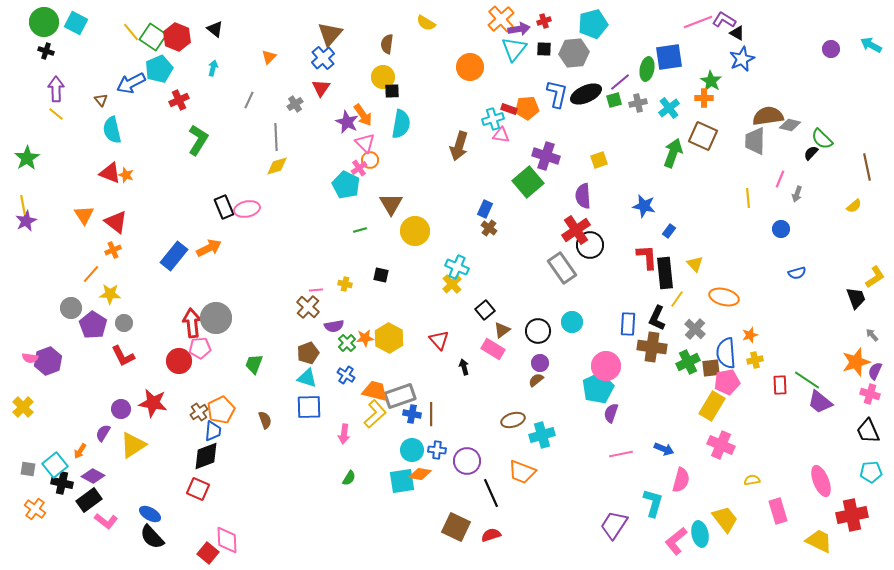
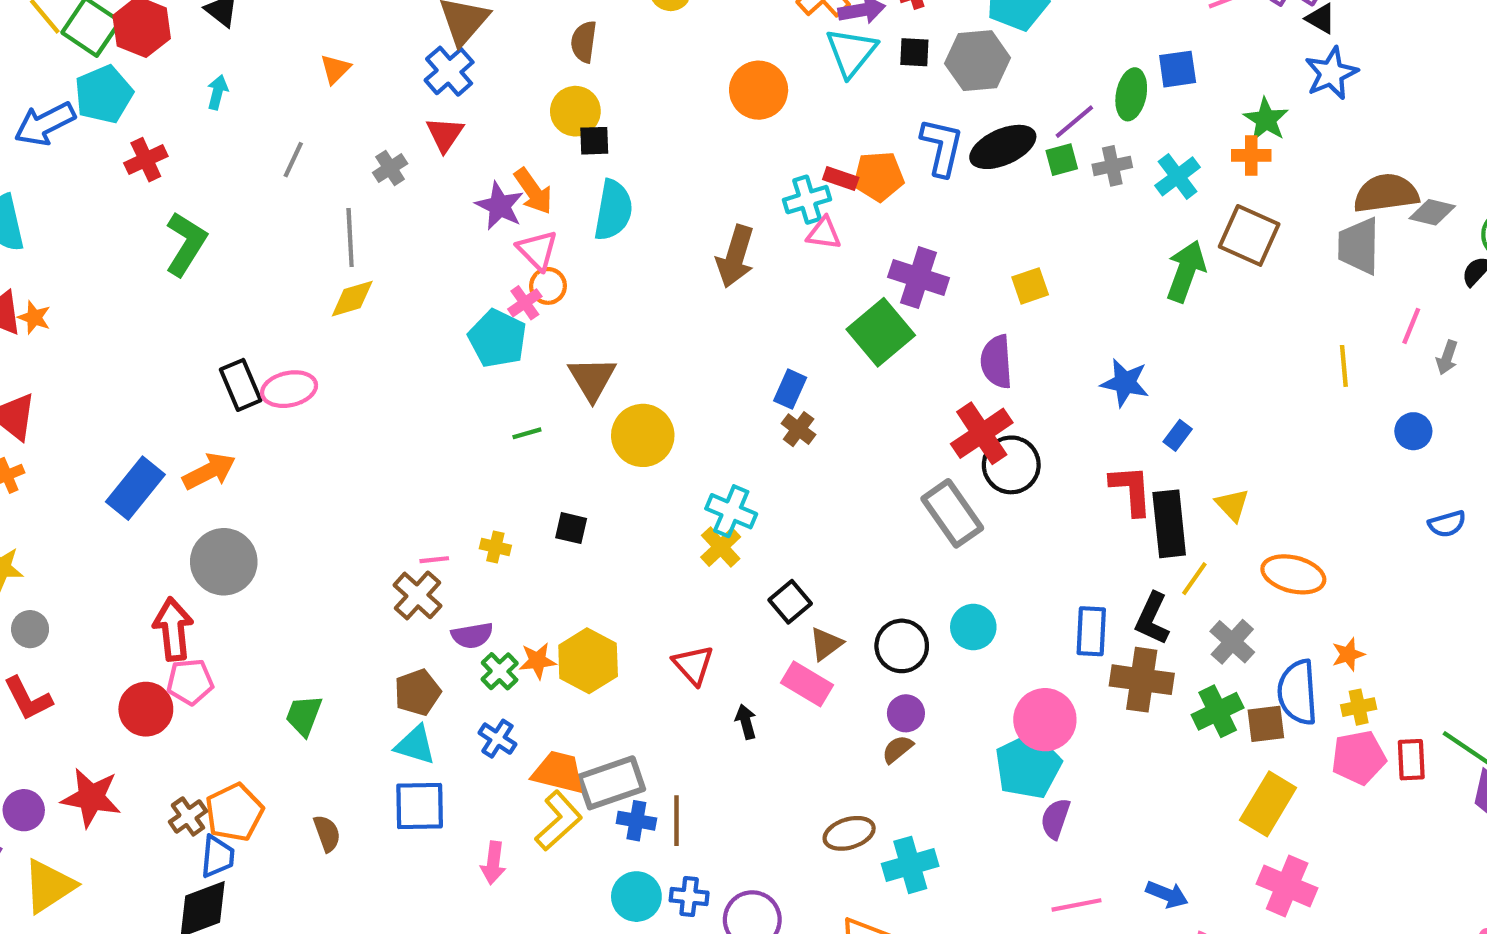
blue square: (669, 57) -> (1178, 69), size x0.7
gray circle: (216, 318) -> (224, 562), moved
pink pentagon: (727, 382) -> (1359, 758), moved

